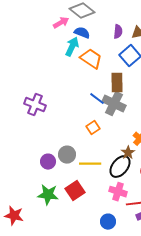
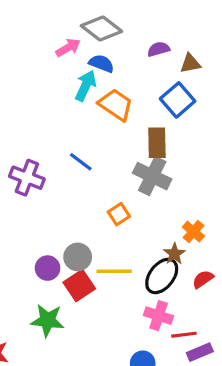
purple semicircle: (118, 32) -> (159, 49), moved, turned -112
blue line: (97, 99) -> (81, 162), moved
red square: (75, 191) -> (79, 285), moved

